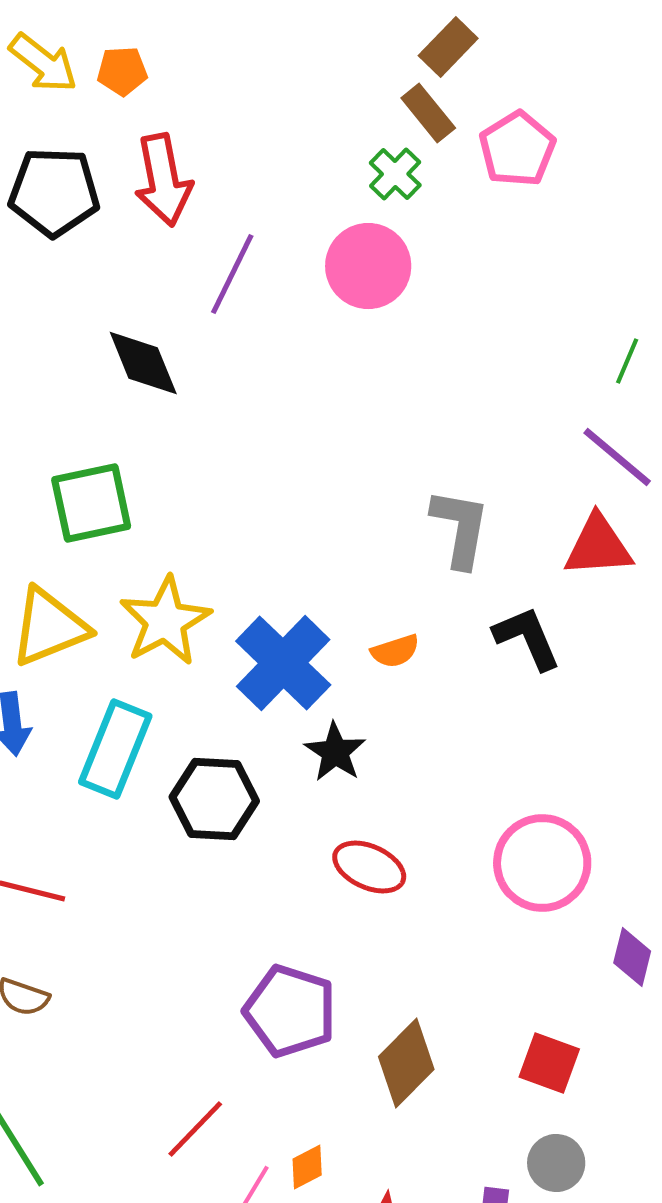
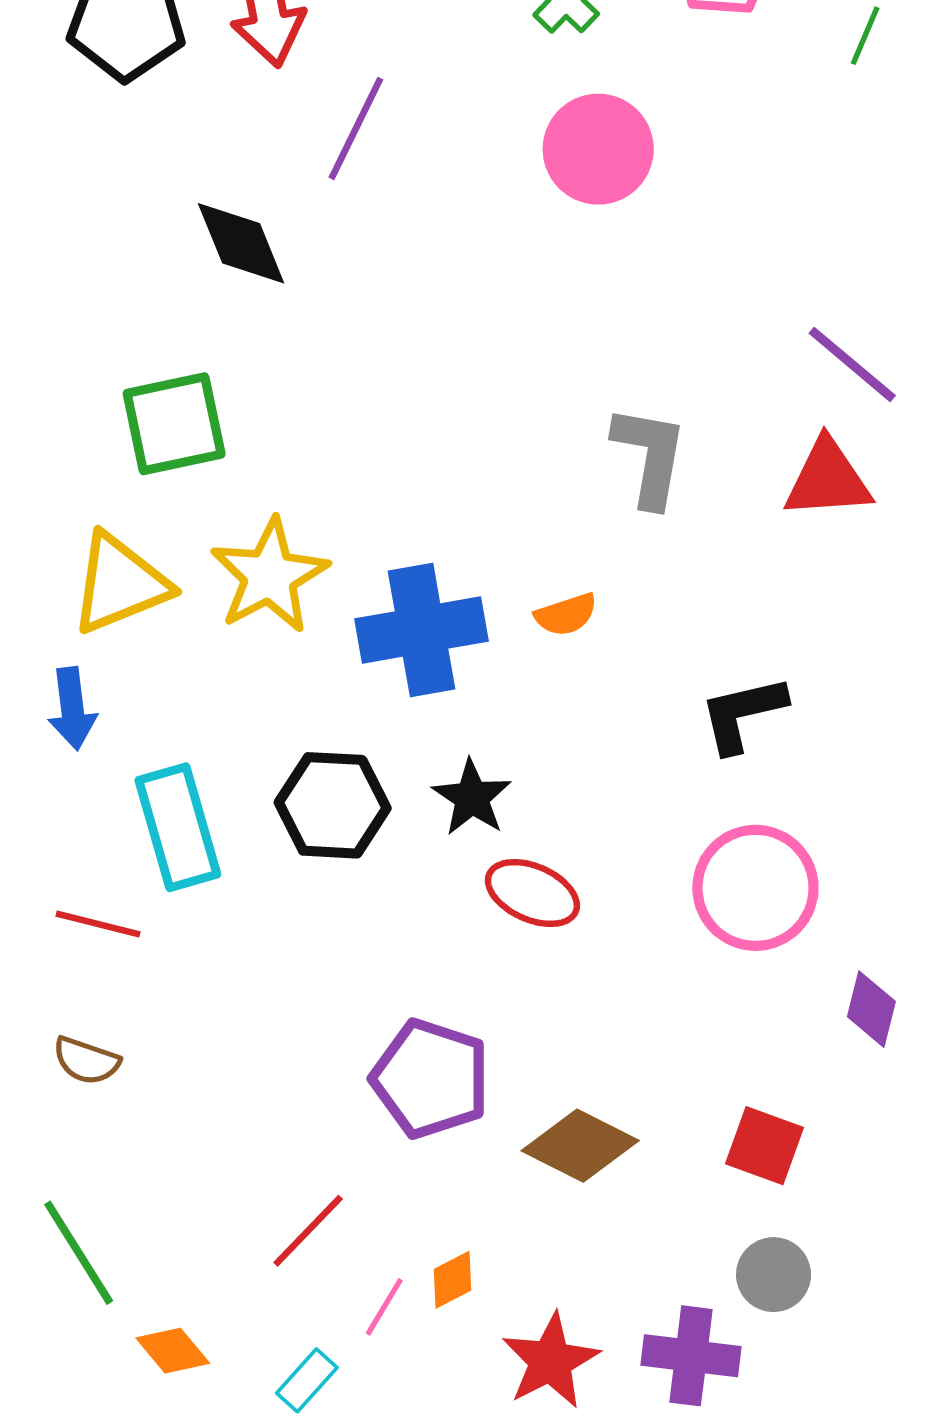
pink circle: (368, 266) -> (598, 149), moved
green line: (627, 361) -> (865, 36), moved
black L-shape: (527, 638) -> (743, 714), moved, turned -80
blue cross: (283, 663) -> (422, 630), turned 36
cyan rectangle: (115, 749) -> (178, 827), moved, turned -38
black star: (335, 752) -> (472, 798), moved
brown diamond: (406, 1063) -> (580, 1146), turned 72

